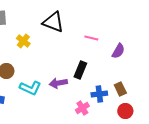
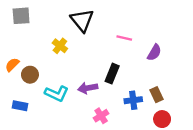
black triangle: (53, 22) -> (82, 20), turned 30
yellow cross: (23, 41) -> (60, 46), moved
pink cross: (82, 108) -> (101, 116), moved

